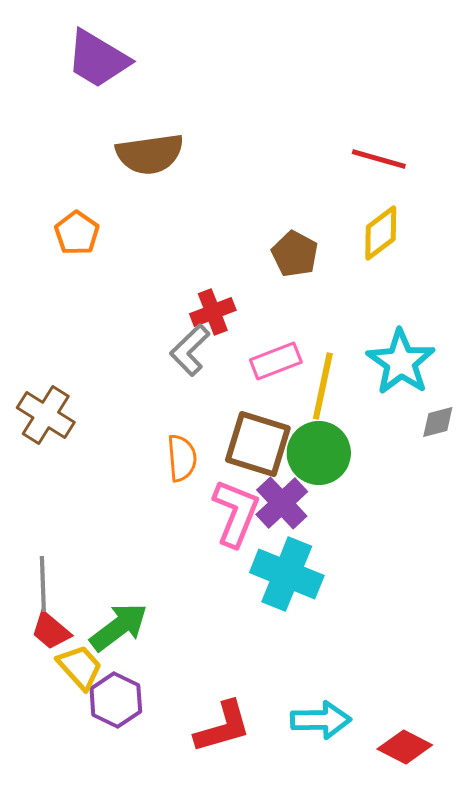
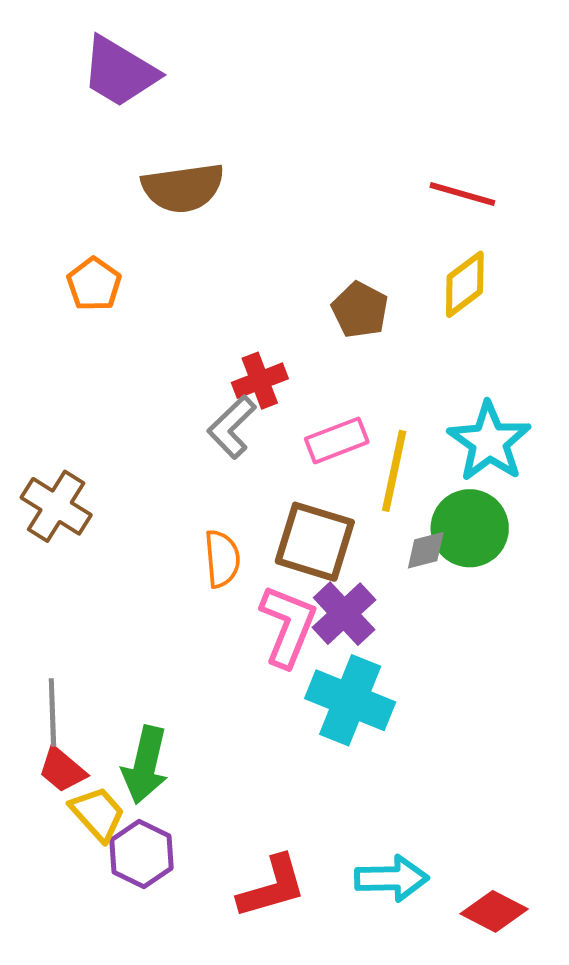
gray diamond: (438, 422) -> (426, 550), moved
green circle: (319, 453) -> (470, 528), moved
green arrow: (119, 627) -> (145, 765), turned 140

